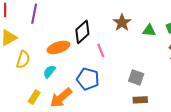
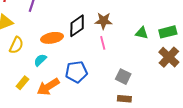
brown star: (122, 23) -> (104, 21), moved, turned 30
pink line: (101, 50) -> (103, 43), moved
blue pentagon: (88, 79) -> (76, 72), turned -30

